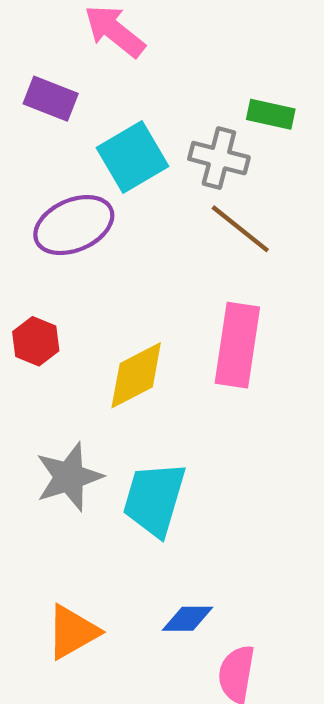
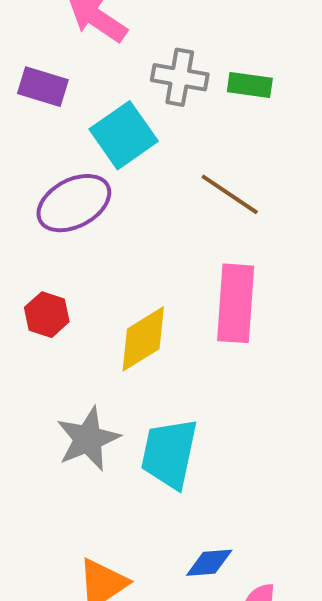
gray cross: (219, 158) -> (180, 77), moved

